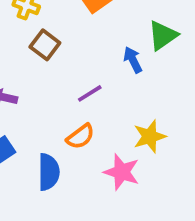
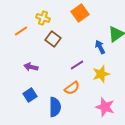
yellow star: (150, 136) -> (101, 74), moved
pink star: (122, 172) -> (105, 107), moved

